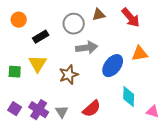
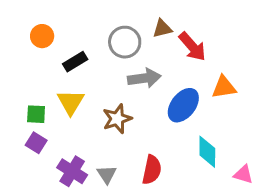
red arrow: (131, 18) -> (192, 47), moved
purple square: (15, 109) -> (36, 143), moved
red semicircle: (92, 109) -> (152, 170), turned -36

